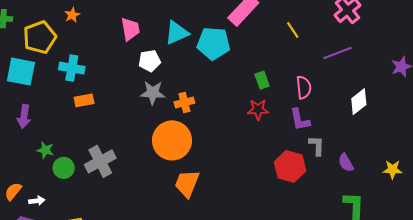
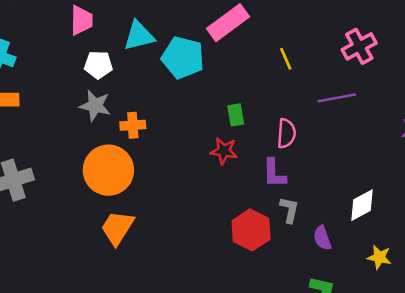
white diamond: (359, 102) -> (362, 205), moved

